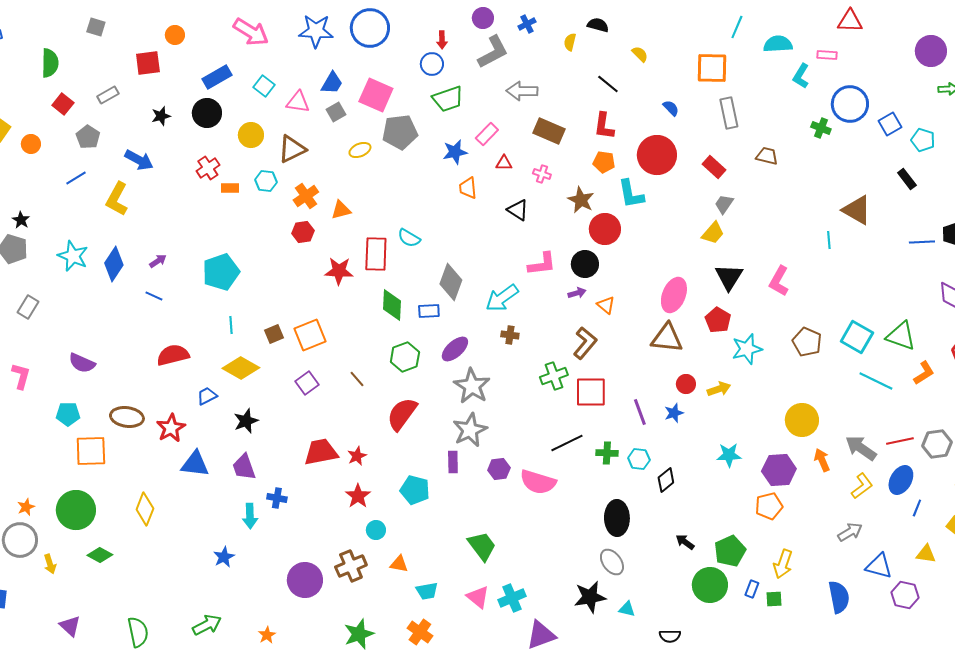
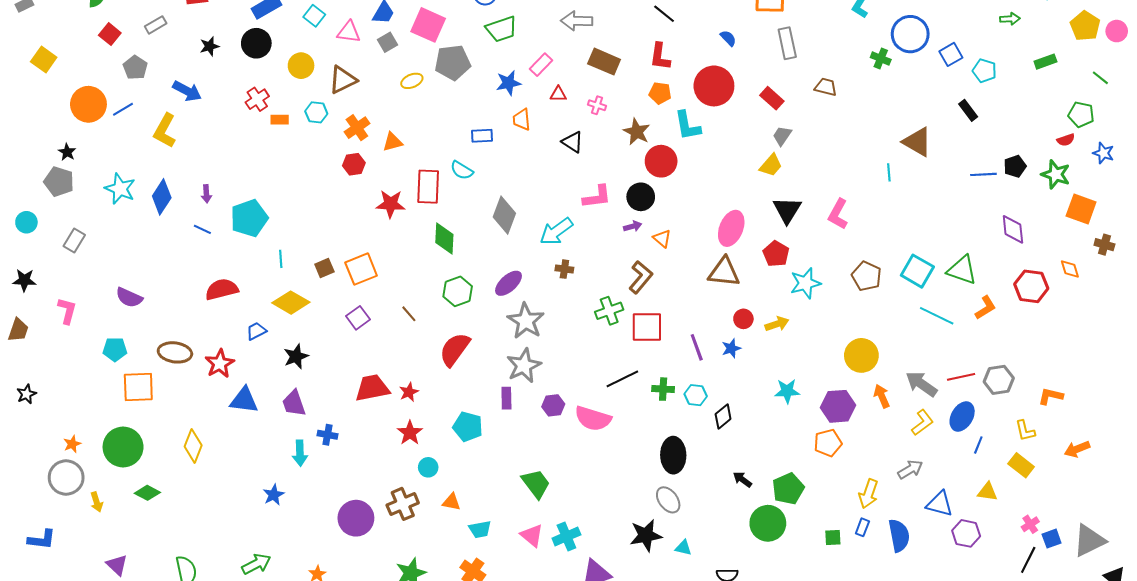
orange circle: (31, 144) -> (88, 104), moved, size x1.8
purple arrow: (158, 261) -> (206, 194), turned 120
cyan pentagon: (221, 272) -> (249, 218), moved
blue rectangle: (429, 311) -> (482, 136), moved
yellow arrow: (783, 564) -> (869, 494), moved
blue rectangle: (752, 589) -> (862, 527), moved

